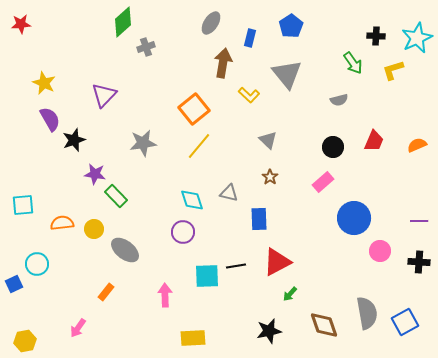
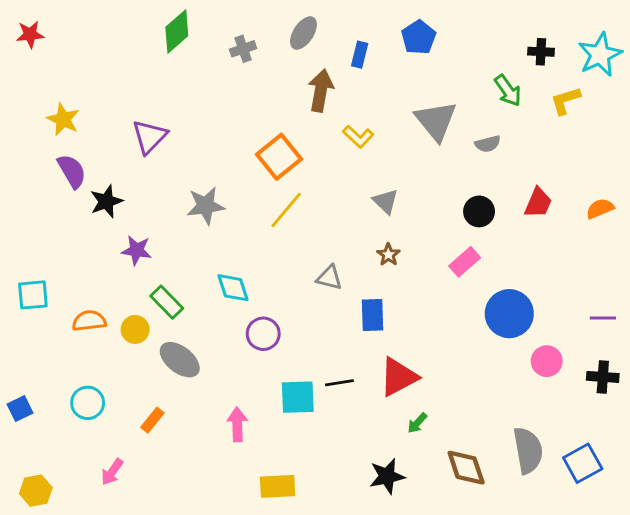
gray cross: (146, 47) -> (243, 49), moved
gray triangle: (287, 74) -> (436, 121), moved
green rectangle: (116, 196) -> (167, 302), moved
cyan diamond: (192, 200) -> (233, 288), moved
cyan circle: (37, 264) -> (88, 403), moved

